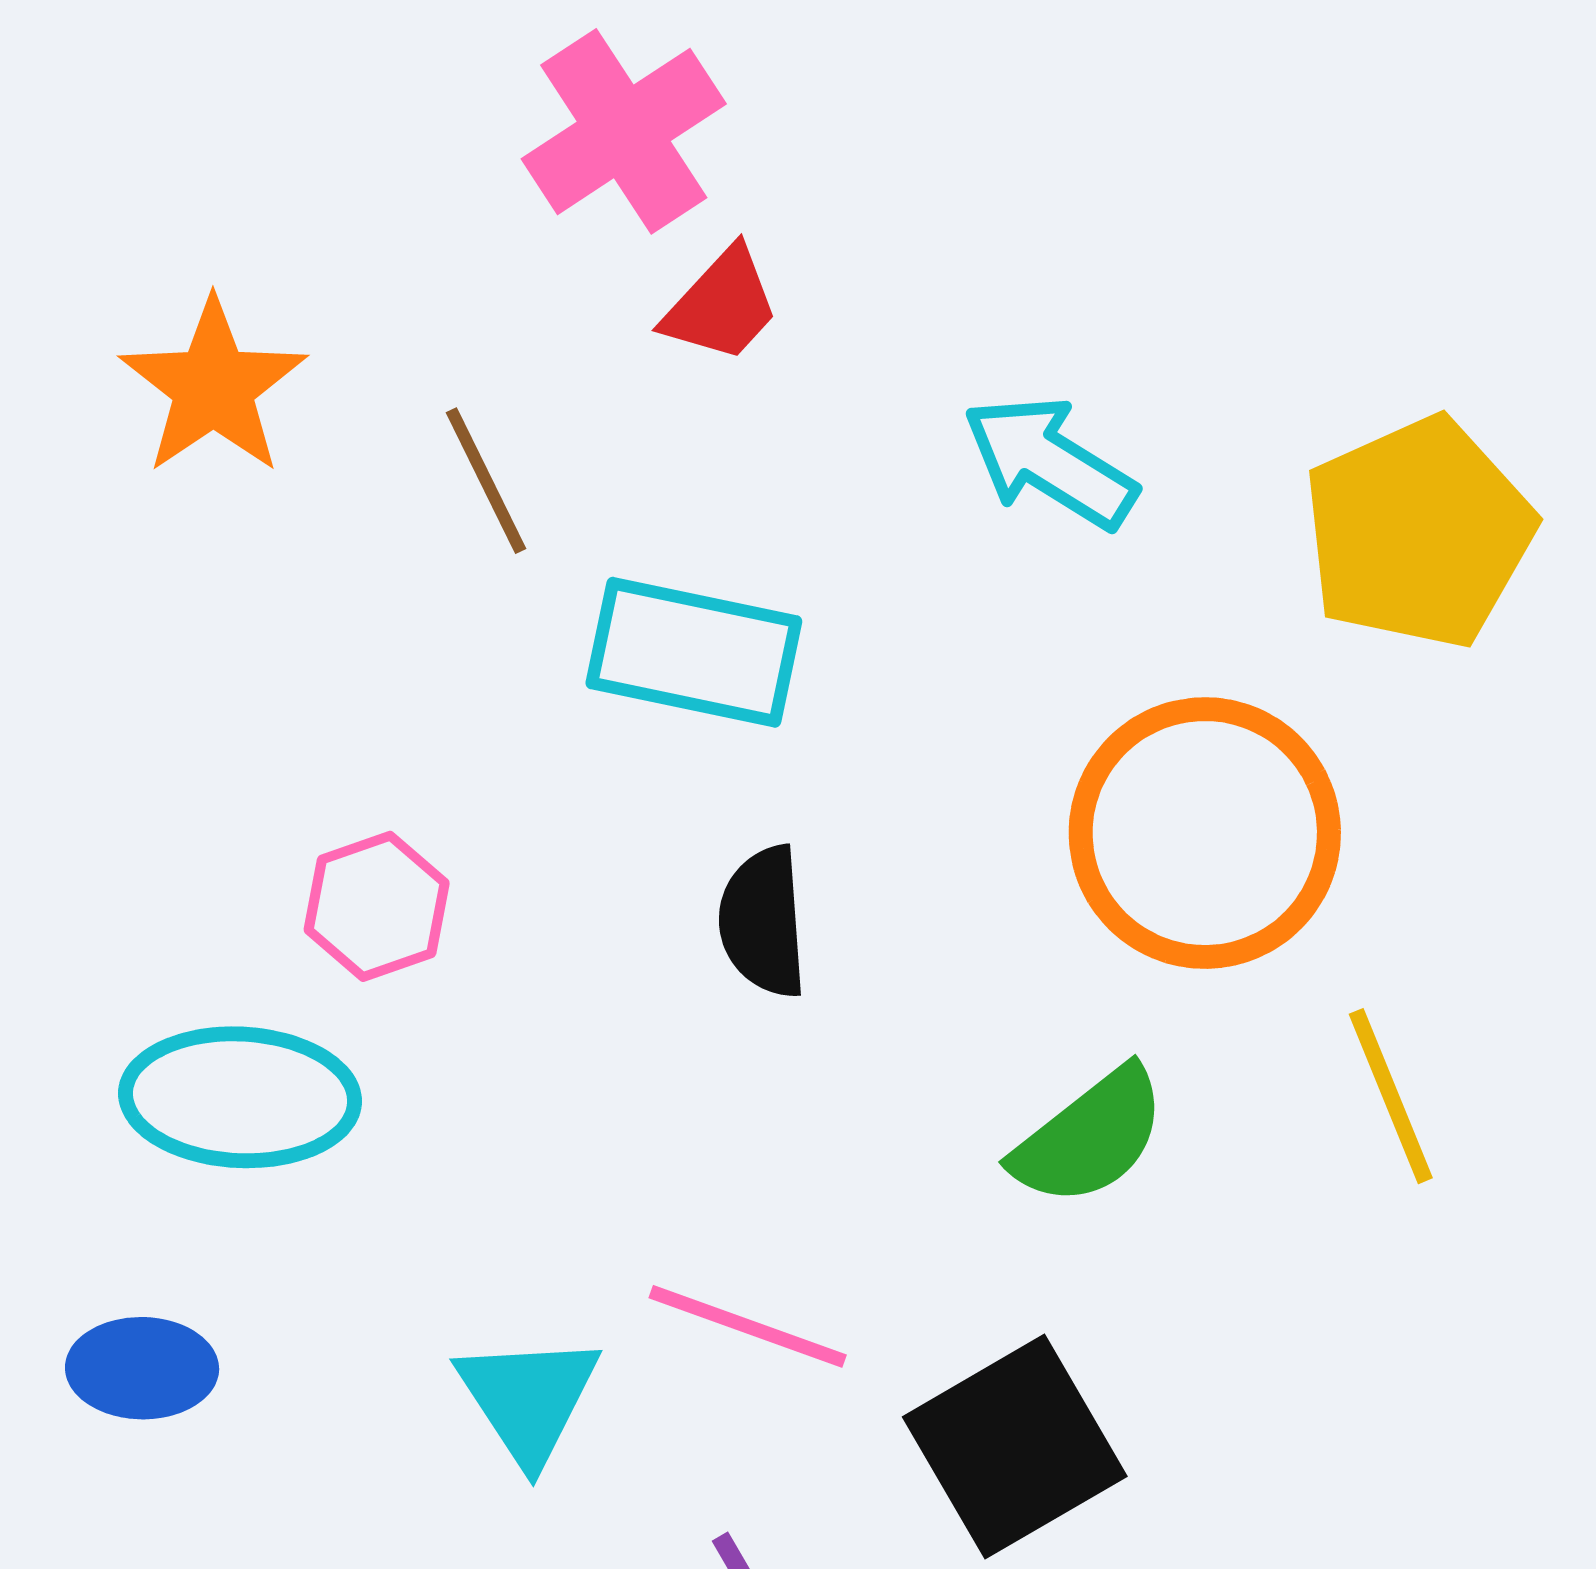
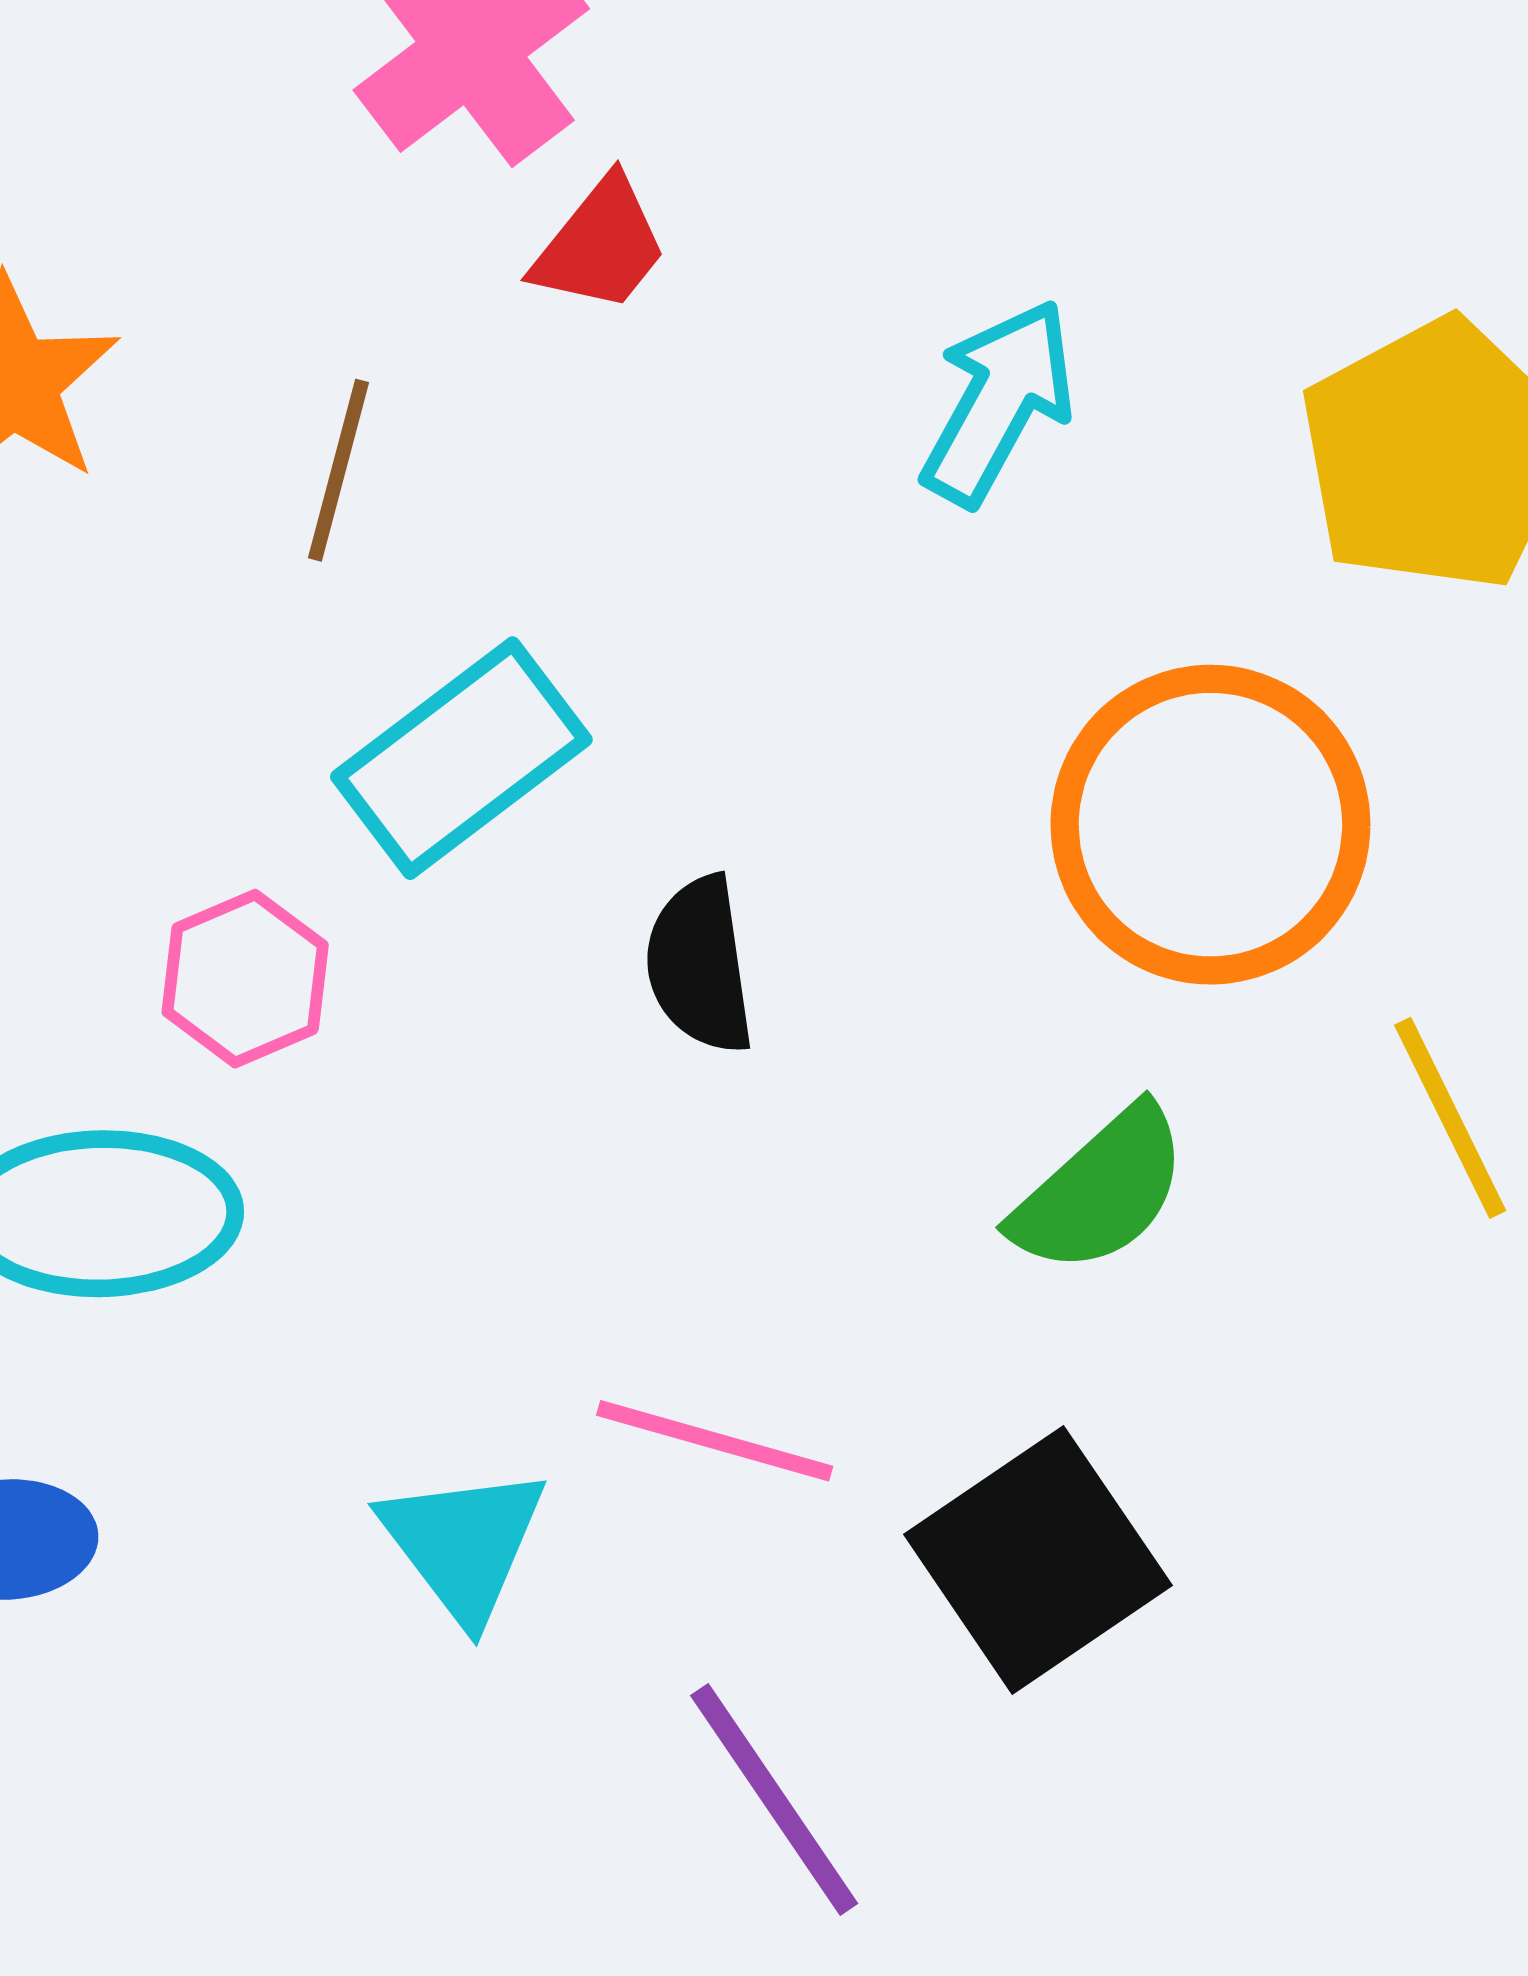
cyan arrow: (1050, 462) -> (998, 402), turned 91
brown line: (486, 481) -> (338, 470), turned 45
cyan rectangle: (694, 652) -> (461, 758), moved, turned -45

